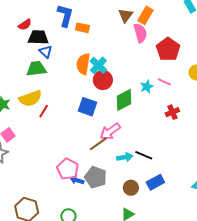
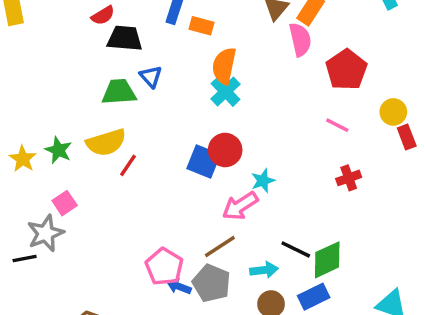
blue triangle: (46, 52) -> (151, 77), moved
orange semicircle: (83, 64) -> (224, 66), moved
red circle: (103, 80) -> (225, 150), moved
cyan star: (147, 87) -> (263, 181), moved
green diamond: (124, 100) -> (327, 260), moved
brown line: (98, 144) -> (220, 247), moved
cyan arrow: (125, 157) -> (264, 270), moved

